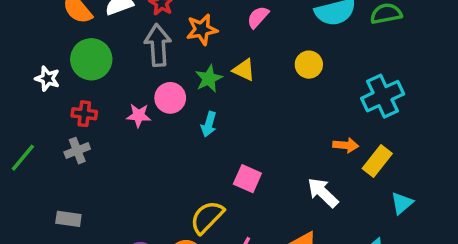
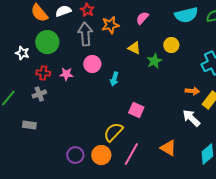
green star: (209, 79) -> (154, 61), moved
pink star: (139, 115) -> (66, 74), moved
white arrow: (323, 193) -> (191, 118), moved
gray rectangle: (68, 219) -> (29, 125), moved

